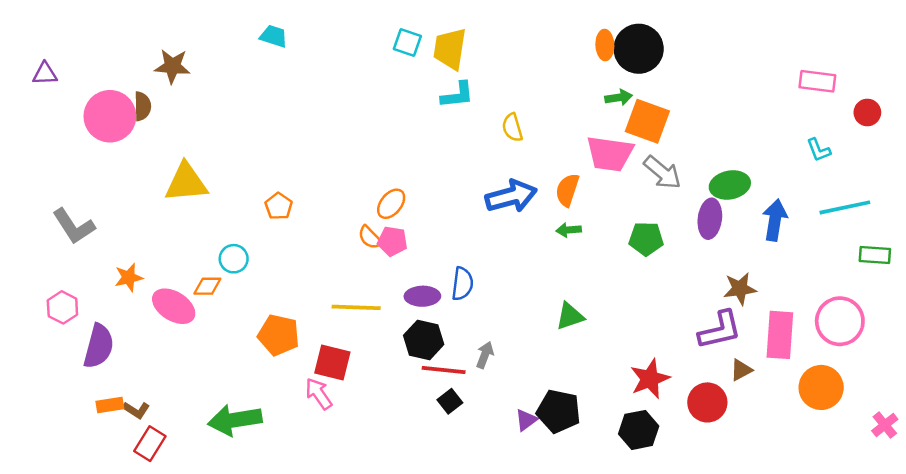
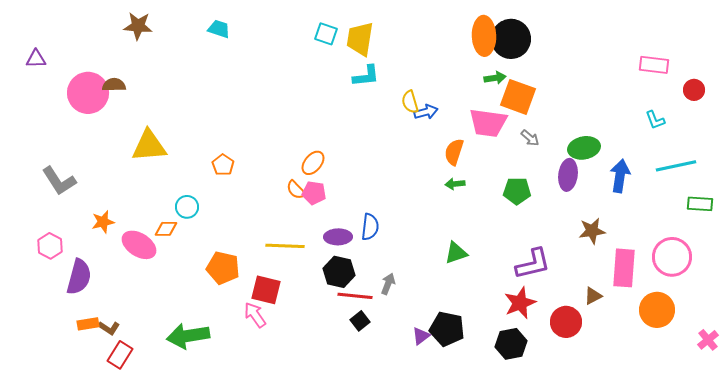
orange ellipse: (605, 45) -> (484, 36), size x1.6
brown star: (172, 66) -> (138, 26), moved
brown semicircle: (142, 106) -> (114, 85), turned -90
gray arrow: (662, 172) -> (530, 138), size x0.6
blue arrow: (511, 196) -> (426, 112), moved, size x0.6
purple L-shape: (720, 330) -> (533, 264), moved

